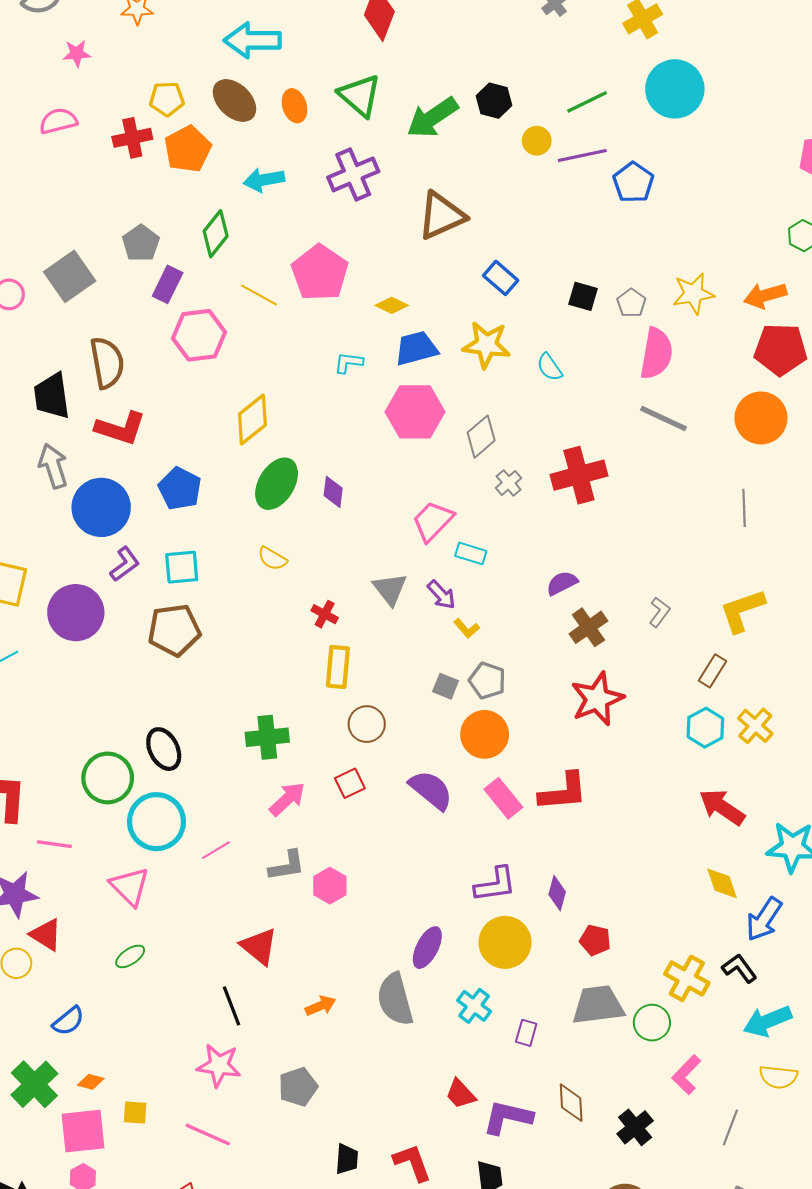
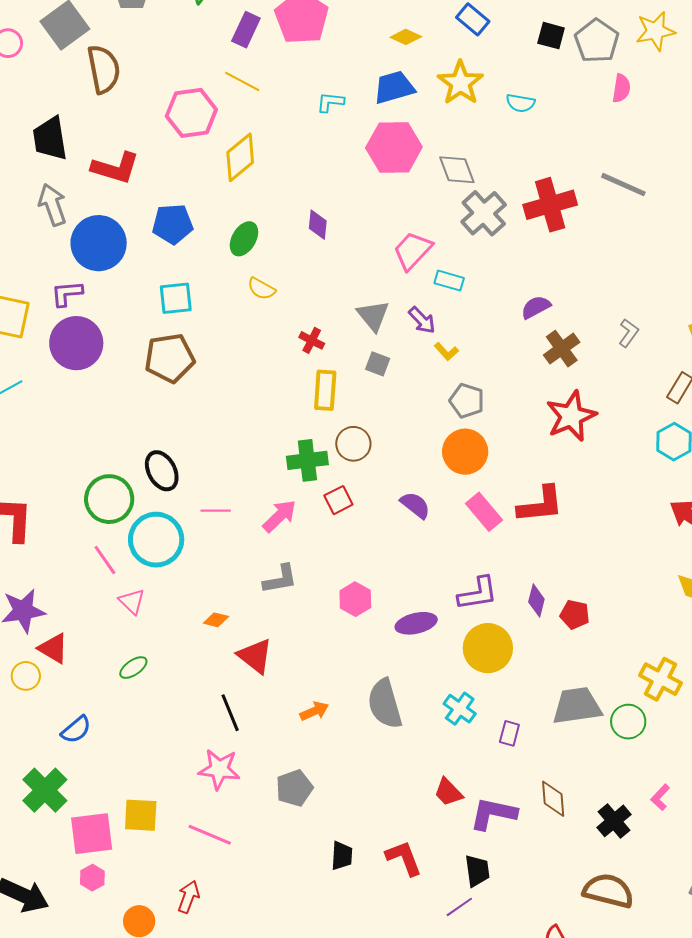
purple rectangle: (168, 284) -> (246, 30), moved
yellow line: (259, 295) -> (242, 81), moved
gray pentagon: (631, 303) -> (597, 41), size x1.6
yellow diamond: (392, 305) -> (406, 37), moved
pink hexagon: (199, 335) -> (191, 113), moved
yellow star: (486, 345) -> (460, 83), turned 30
pink semicircle: (656, 353) -> (621, 88), size x0.6
brown semicircle: (107, 363) -> (104, 69), moved
cyan semicircle: (549, 367) -> (520, 103), turned -44
gray line: (663, 419) -> (623, 185), moved
gray diamond: (481, 437) -> (457, 170), turned -69
gray cross: (509, 483) -> (484, 213), size x1.8
green ellipse: (277, 484) -> (244, 239), moved, size x0.7
blue pentagon: (180, 489) -> (173, 224), turned -30
purple L-shape: (125, 564) -> (67, 294), moved, turned -148
gray square: (446, 686) -> (378, 364), moved
green cross: (267, 737) -> (307, 460), moved
purple semicircle: (431, 790) -> (415, 505), size x0.7
pink line: (54, 844) -> (105, 560), moved, turned 48
pink line: (216, 850) -> (216, 511), moved, turned 32
pink triangle: (130, 886) -> (132, 601), size x0.7
pink hexagon: (330, 886) -> (355, 599), moved
red pentagon: (595, 940) -> (575, 615), moved
purple ellipse: (427, 948) -> (416, 623), moved, turned 51
pink L-shape: (686, 1075) -> (660, 797), moved, size x0.7
orange diamond: (91, 1082) -> (216, 620), moved
yellow square: (135, 1112) -> (141, 815), size x1.5

